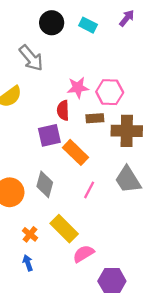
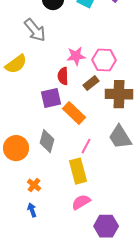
brown rectangle: (95, 118) -> (91, 83), turned -35
yellow rectangle: (64, 229) -> (78, 171), moved, turned 30

